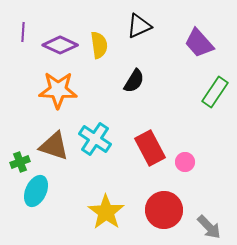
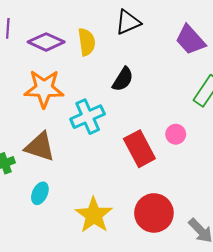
cyan cross: (95, 139) -> (88, 117), moved, turned 32
pink circle: (185, 162) -> (176, 134), moved
cyan ellipse: (36, 191) -> (40, 193), moved, size x0.7

